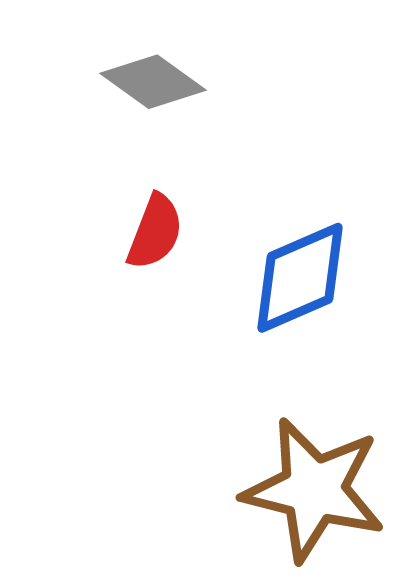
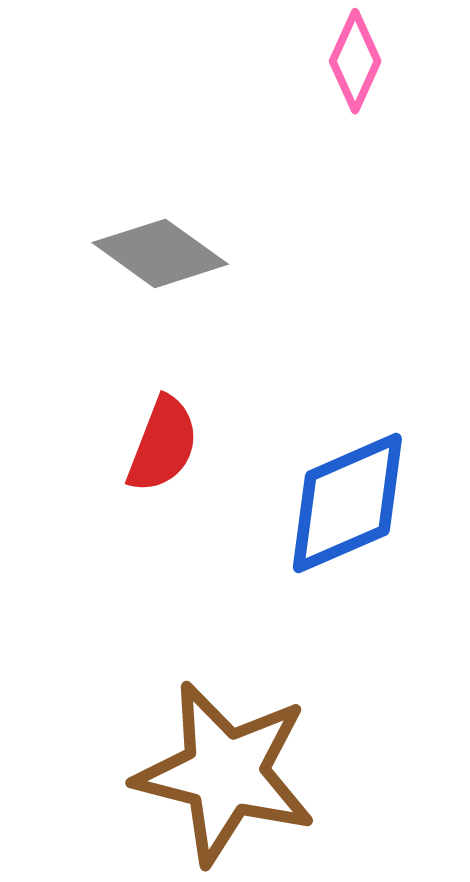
brown star: (314, 490) -> (225, 773), moved

